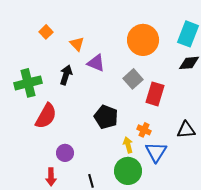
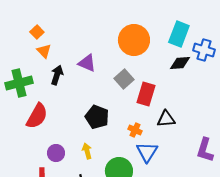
orange triangle: (77, 44) -> (44, 51), moved
black triangle: (186, 130) -> (166, 119), moved
yellow arrow: (128, 145) -> (87, 151), moved

